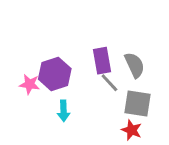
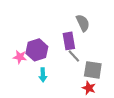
gray semicircle: (135, 65) -> (83, 23), moved

